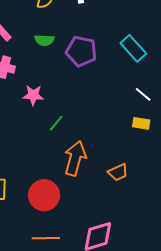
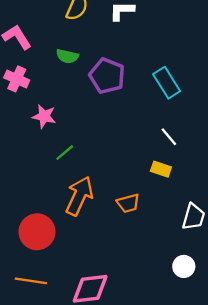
orange trapezoid: (118, 172) -> (128, 203), moved

